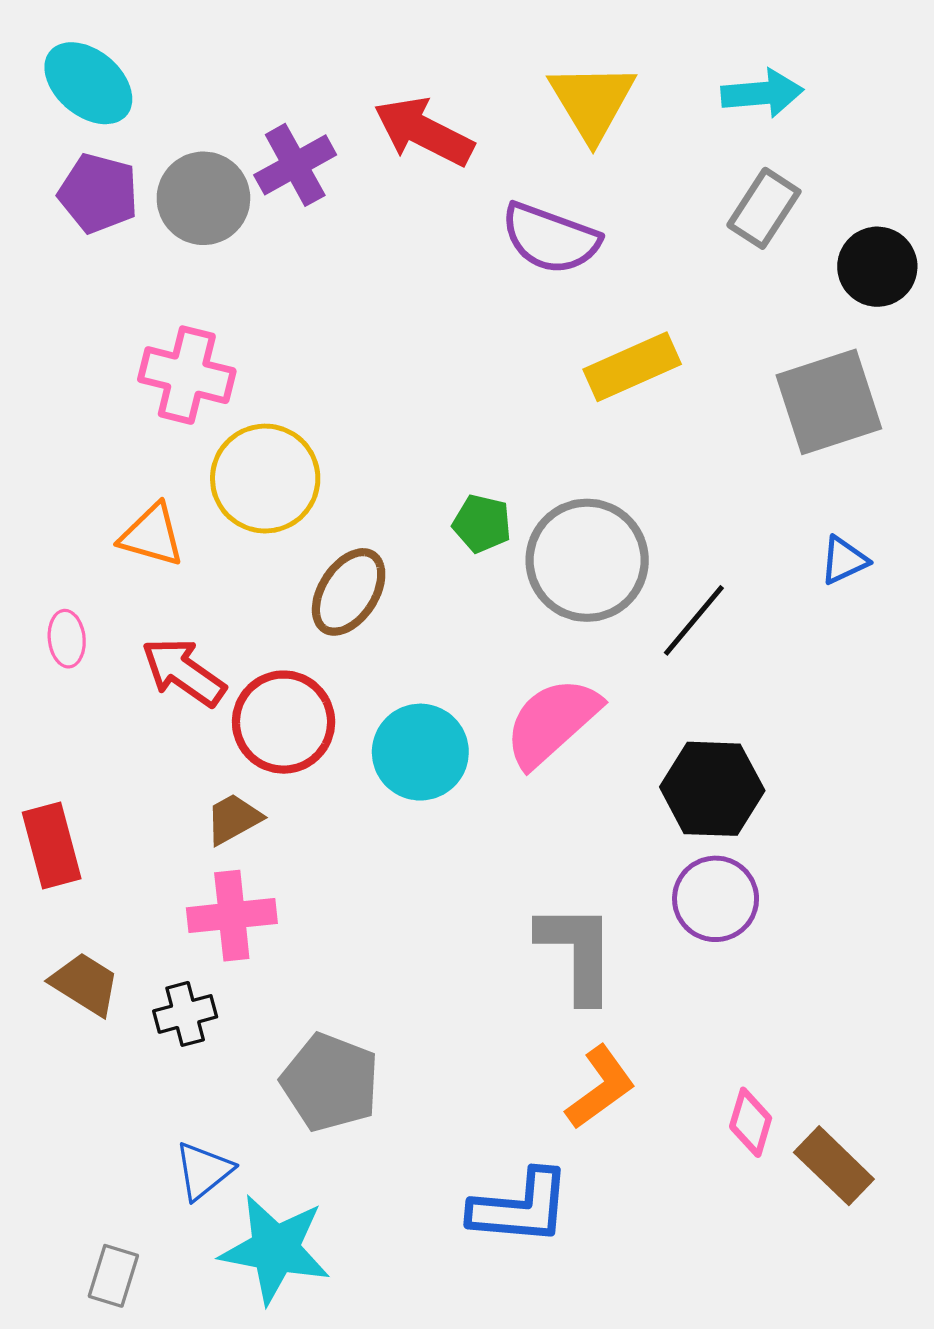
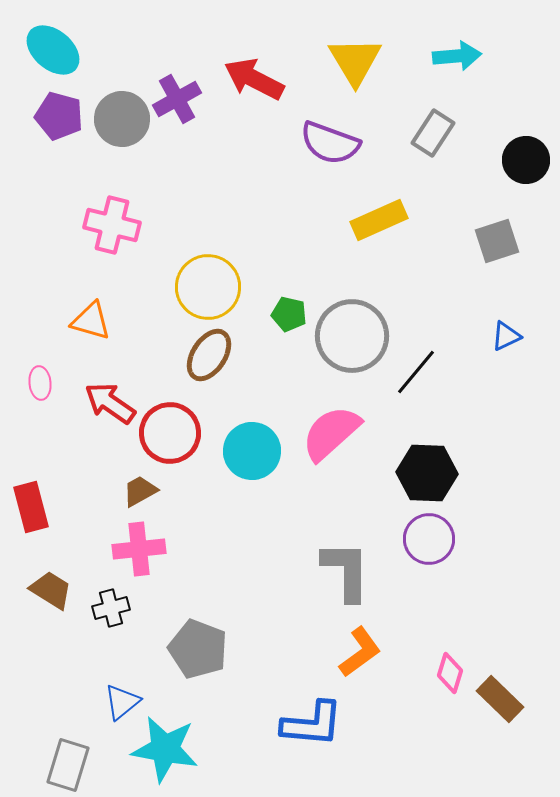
gray rectangle: (764, 208) -> (433, 133), moved
gray square: (829, 402) -> (497, 241), size x0.7
yellow circle: (265, 479) -> (208, 287), moved
gray rectangle: (113, 1276) -> (68, 765), size x1.4

